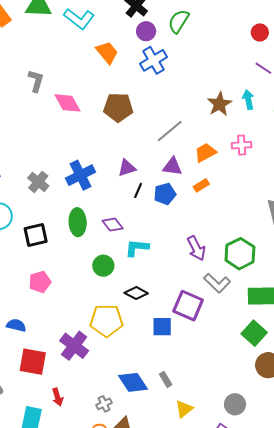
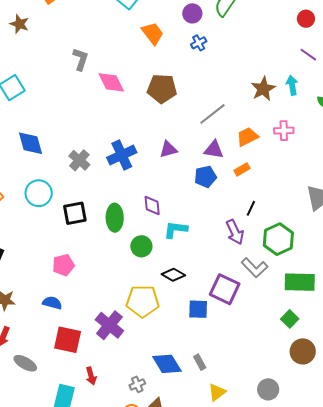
blue cross: (153, 60) -> (199, 43), size x0.6
black line: (138, 190) -> (251, 208), moved
green ellipse: (78, 222) -> (115, 218), moved
purple diamond: (113, 225) -> (152, 205), turned 30
pink pentagon: (40, 282) -> (63, 265), moved
green square: (254, 333) -> (290, 319), size x0.7

